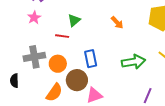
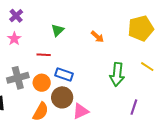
green triangle: (74, 20) -> (58, 30), moved
blue rectangle: (91, 59) -> (64, 74), moved, turned -54
green arrow: (134, 62) -> (117, 74), turned 110

